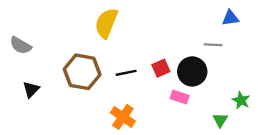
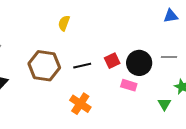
yellow semicircle: (106, 23) -> (64, 23), size x0.6
gray line: (213, 45) -> (169, 57), moved

